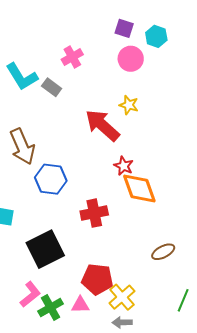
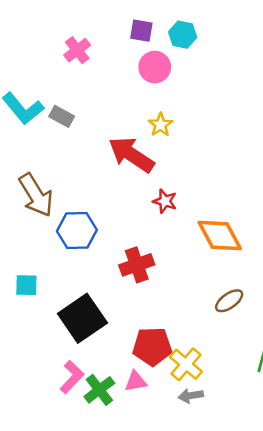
pink cross: (72, 57) -> (77, 50), moved
yellow star: (129, 105) -> (161, 125), turned 30
orange diamond: (139, 189) -> (220, 236), moved

